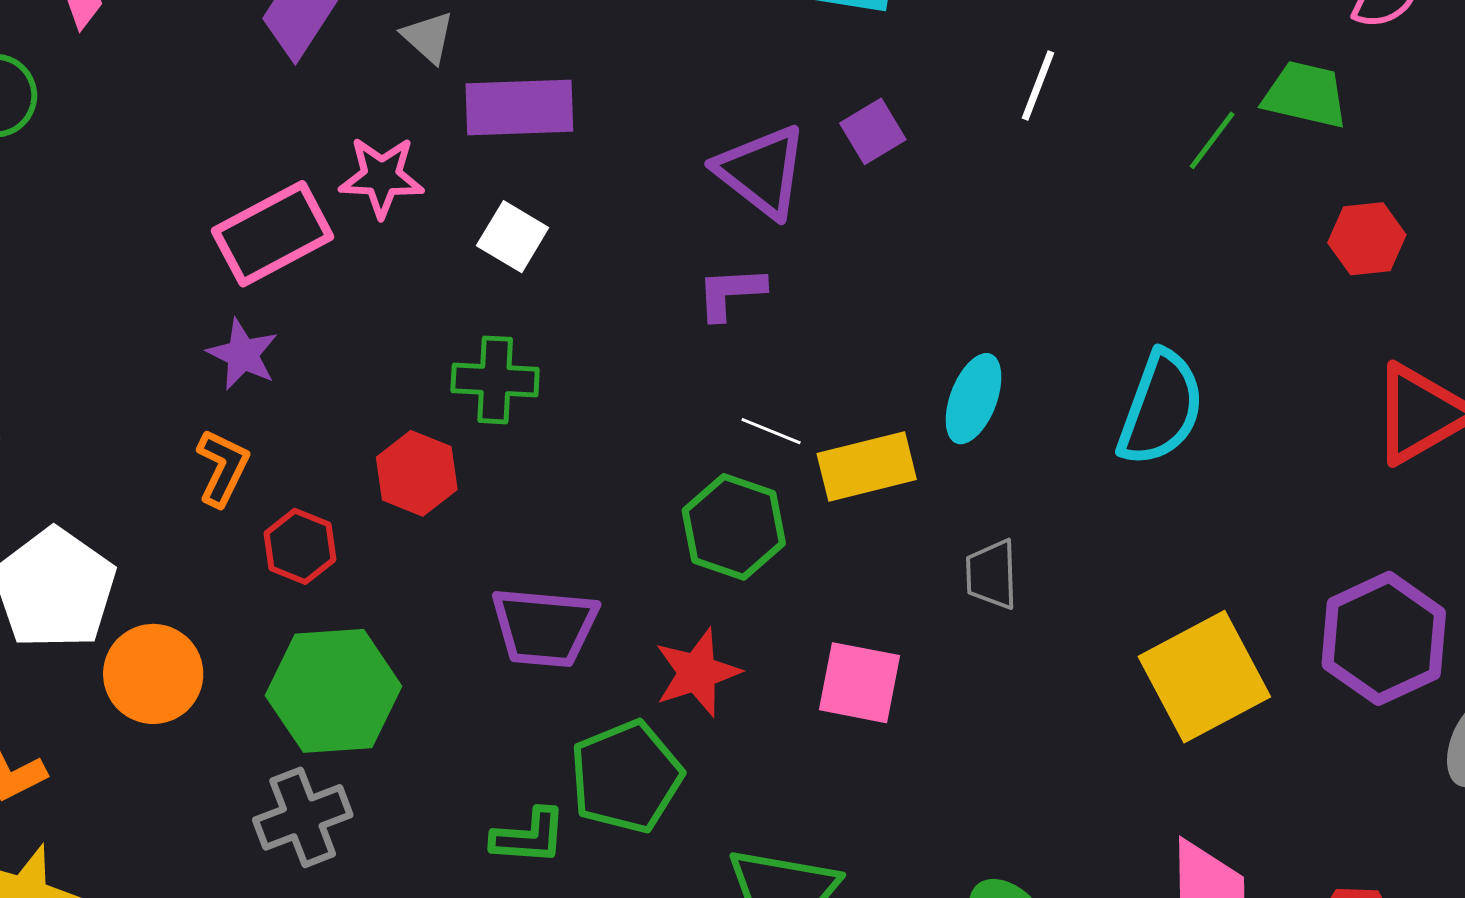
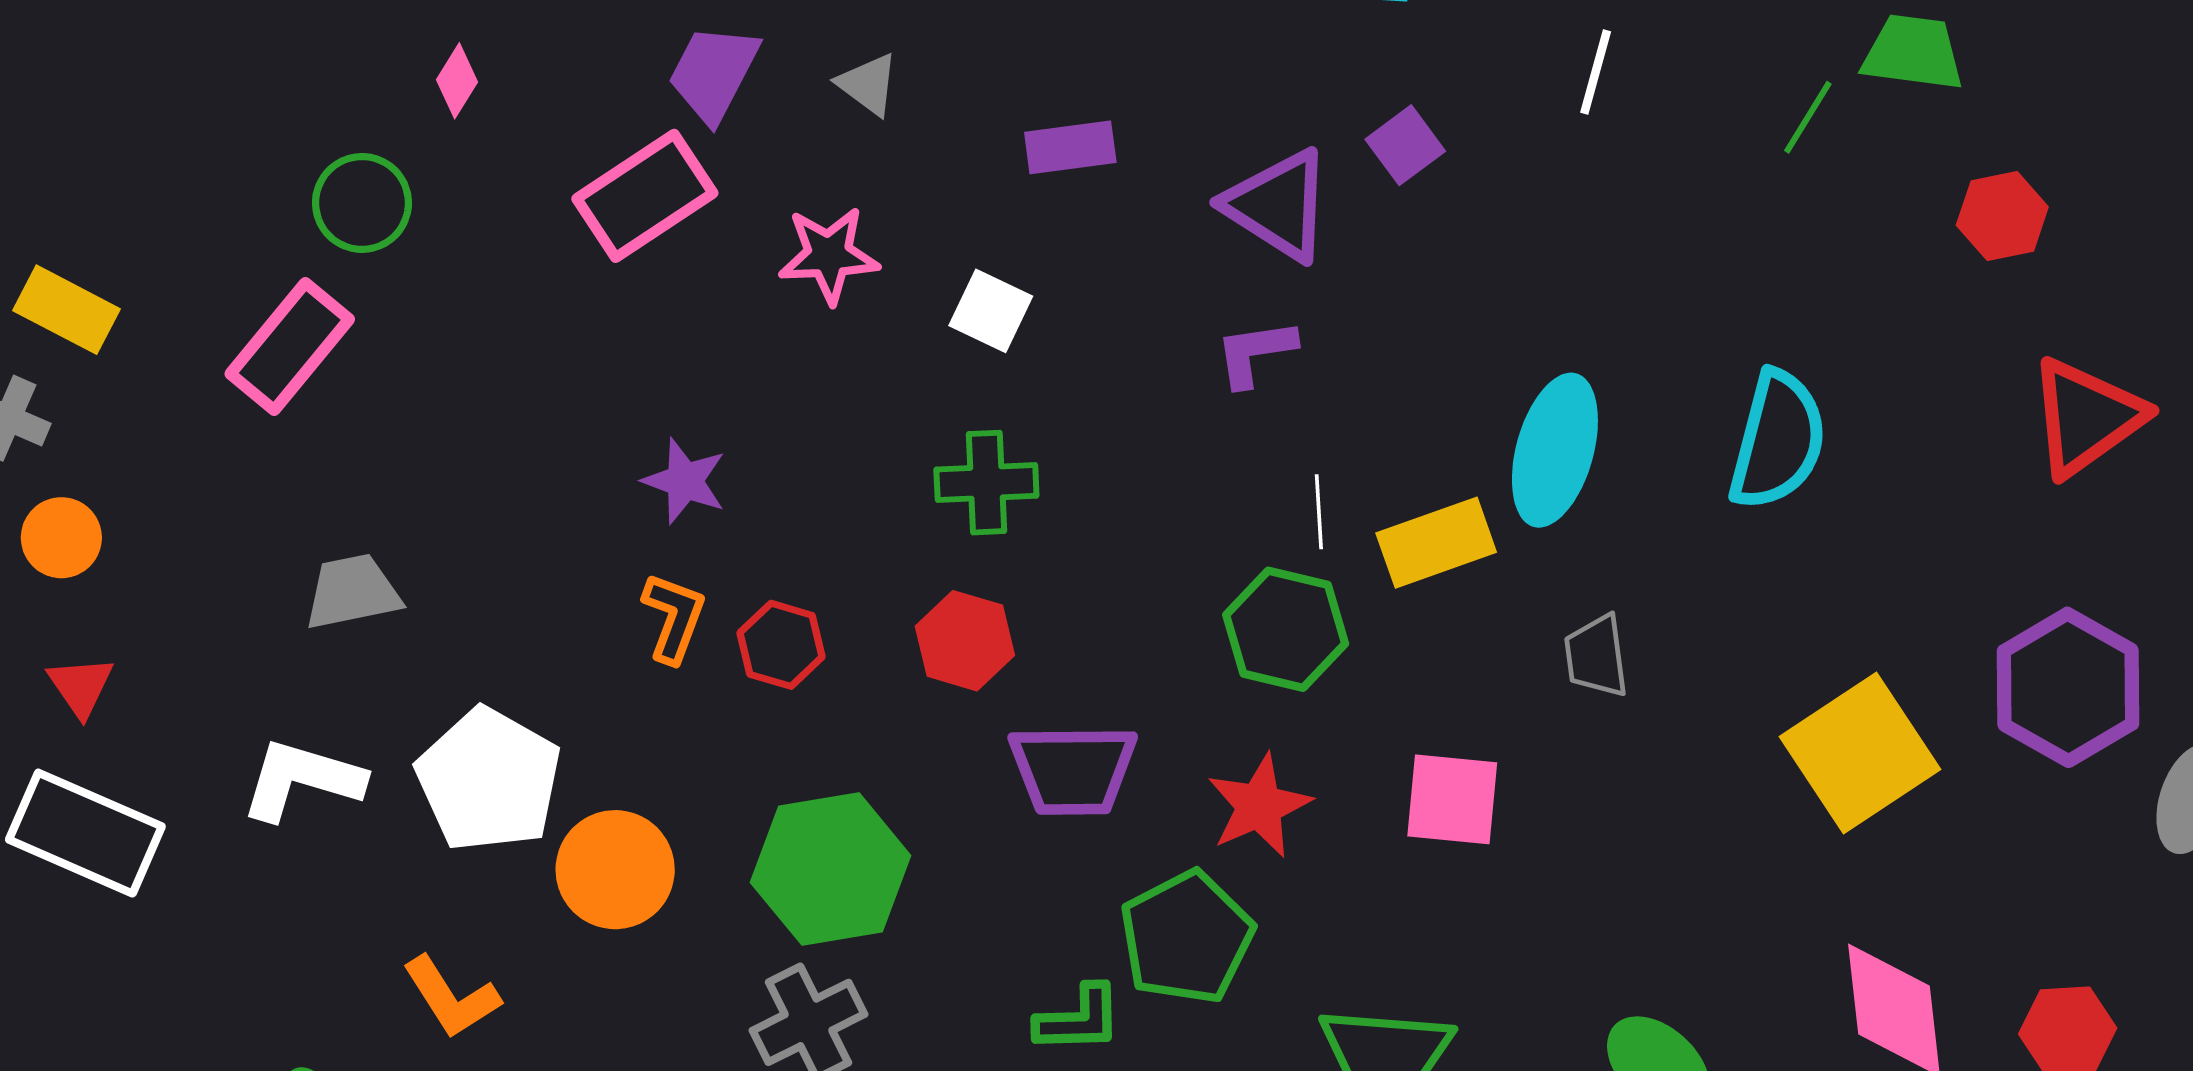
purple rectangle: (519, 107) -> (1070, 147), moved, size x0.7
pink rectangle: (273, 234) -> (645, 196), moved
cyan ellipse: (974, 399) -> (1555, 450), size x1.4
white line: (771, 431) -> (1319, 512), turned 70
red hexagon: (417, 473) -> (965, 641), moved
red hexagon: (300, 546) -> (781, 645), moved

